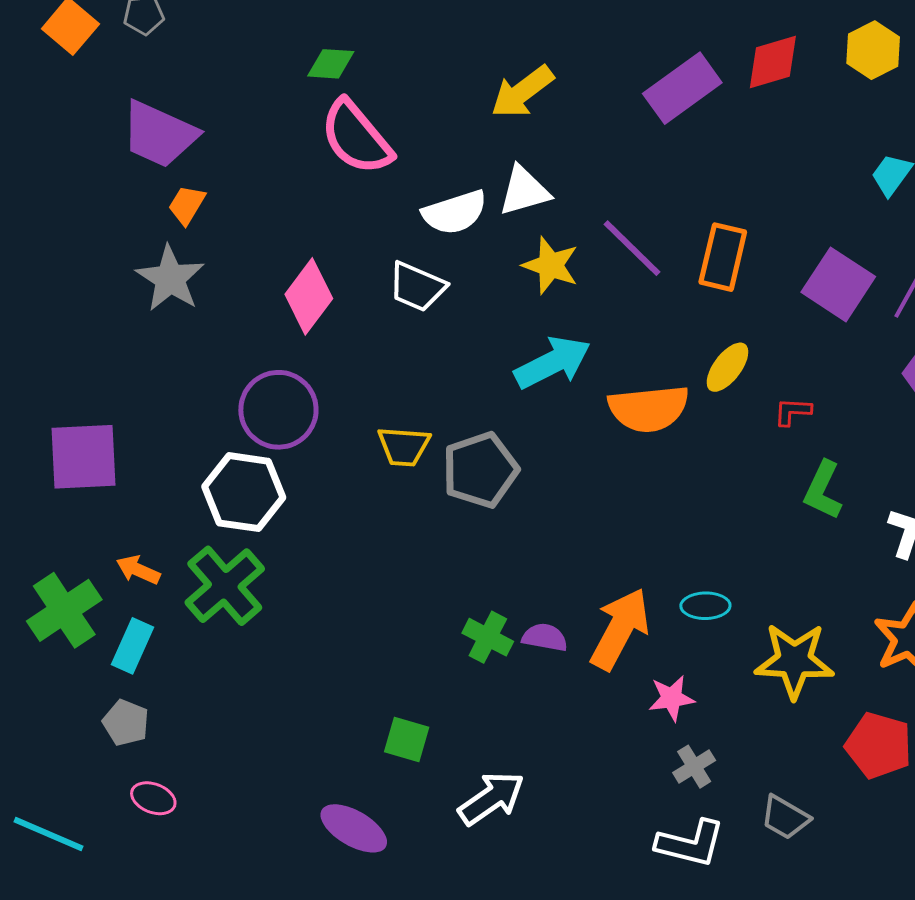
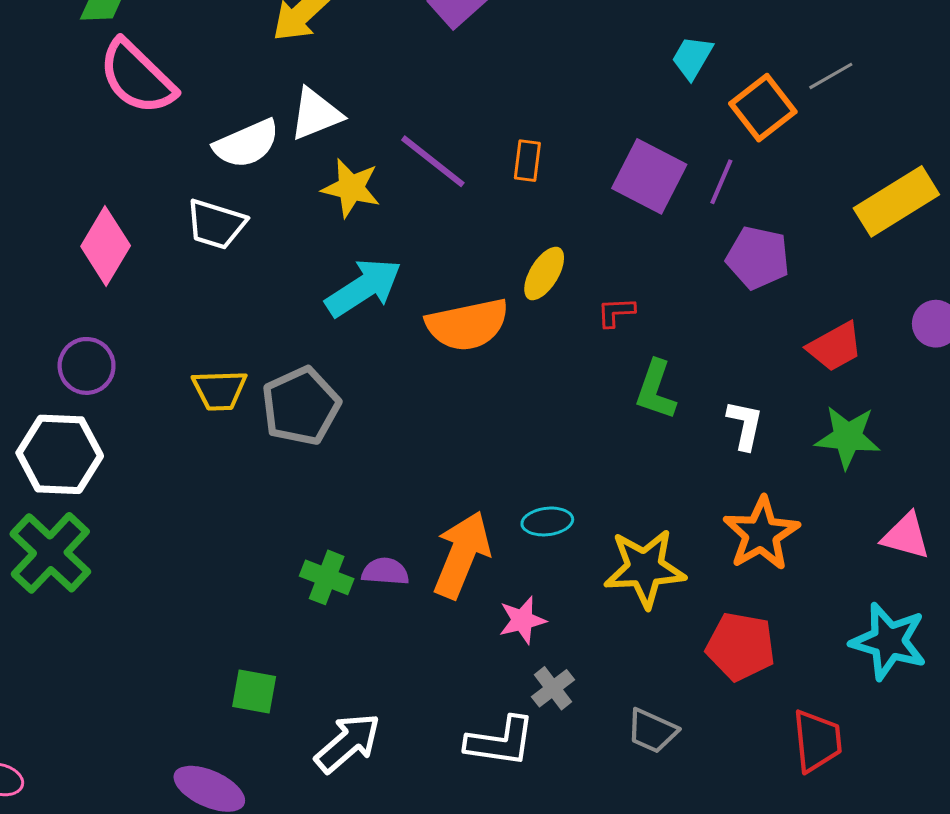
orange rectangle: (723, 257) -> (527, 161), size x0.6
purple circle: (278, 410) -> (87, 366), size x0.7
white L-shape: (690, 843) -> (500, 741), moved

